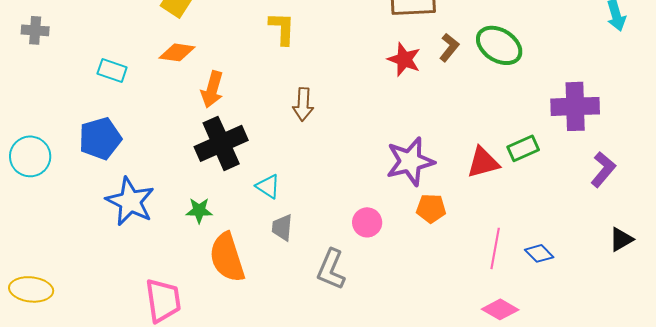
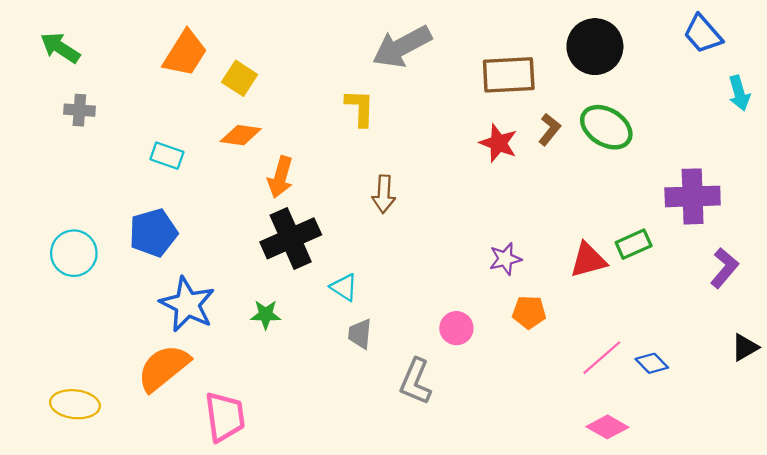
purple star: (410, 161) -> (505, 259), size x0.6
pink line: (495, 248) -> (602, 358), turned 39
orange semicircle: (227, 257) -> (163, 368), moved, turned 69

